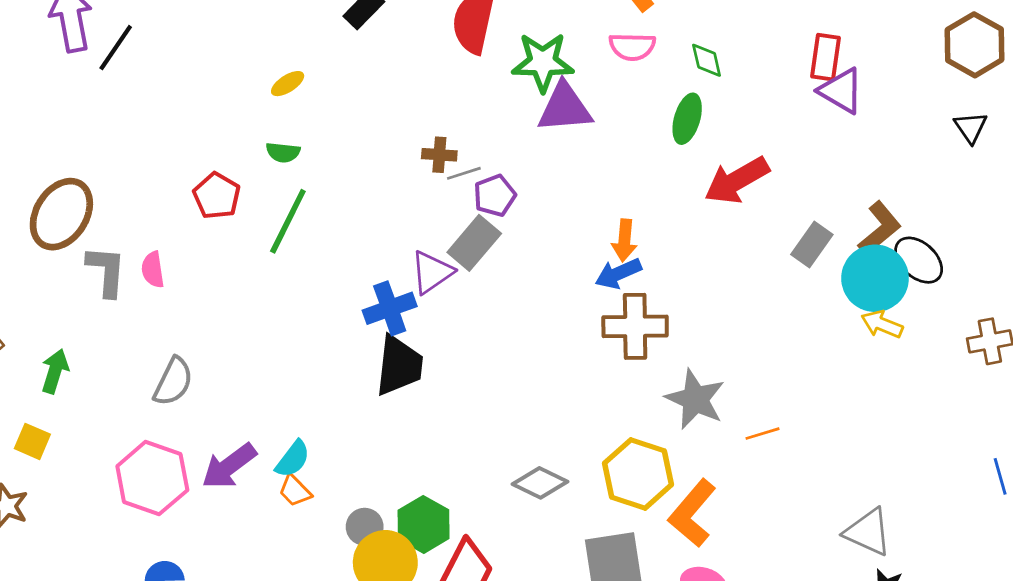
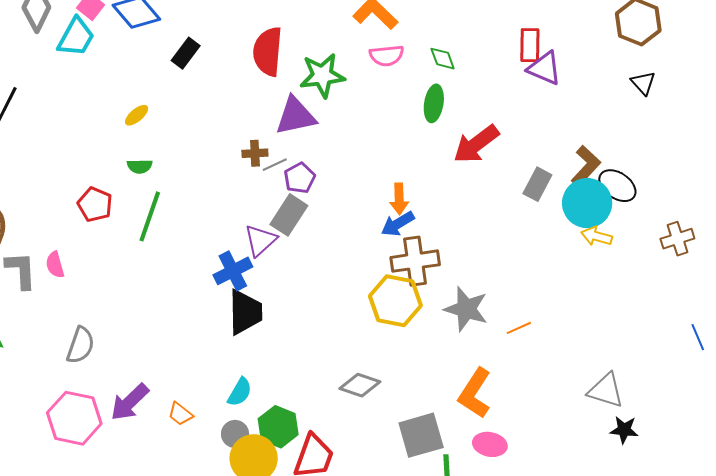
purple triangle: (565, 108) -> (296, 116), moved
cyan semicircle: (293, 459) -> (240, 392), moved
yellow hexagon: (638, 474) -> (395, 301), moved

